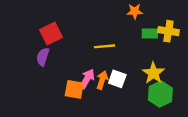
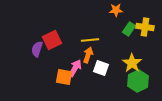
red square: (51, 33) -> (52, 40), moved
green rectangle: (150, 33) -> (129, 29), turned -56
orange arrow: (102, 80) -> (88, 55), moved

